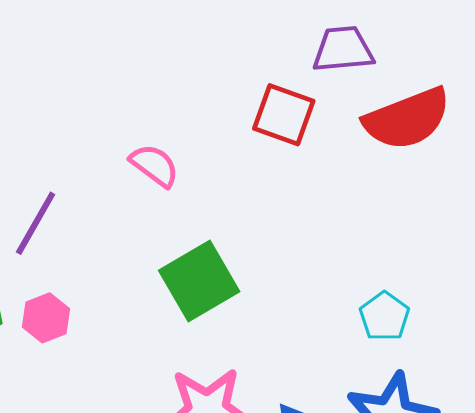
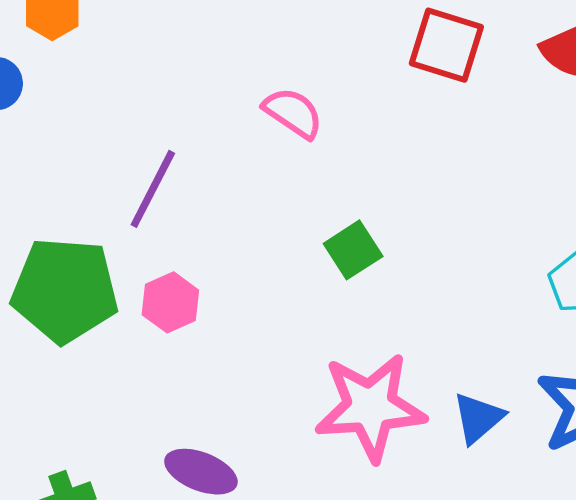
green square: (199, 281) -> (353, 250), size x0.6

